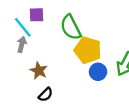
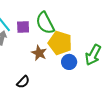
purple square: (36, 15) -> (23, 27), moved
brown star: (39, 71) -> (39, 53), moved

